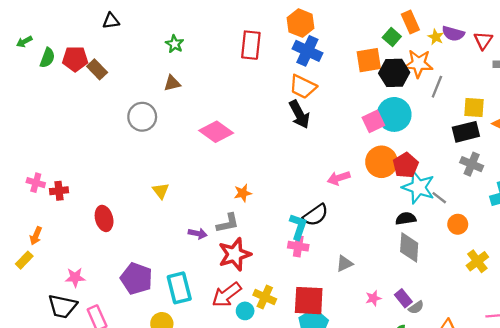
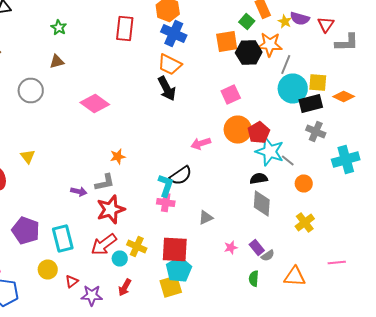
cyan circle: (394, 114) -> (293, 88), moved
yellow triangle: (161, 191) -> (28, 156), moved
yellow cross: (477, 261) -> (305, 222), moved

